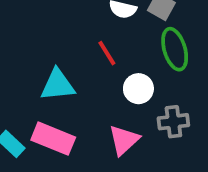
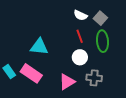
red line: (107, 53) -> (80, 36), moved

